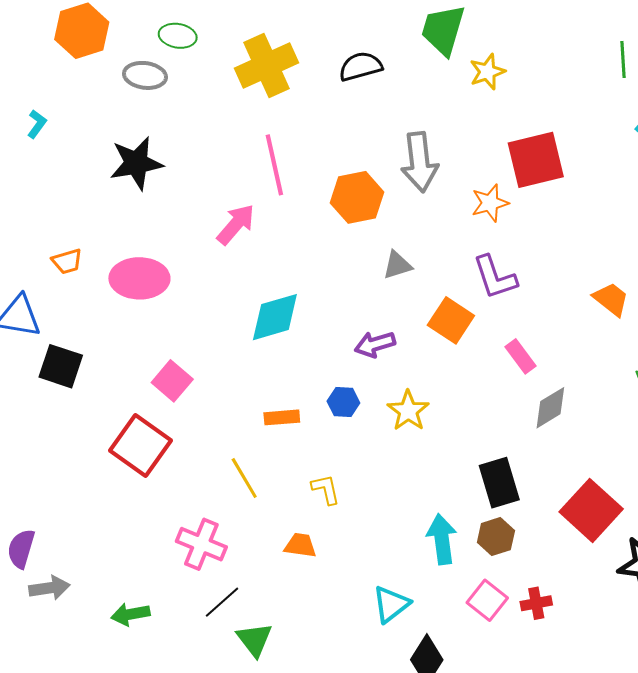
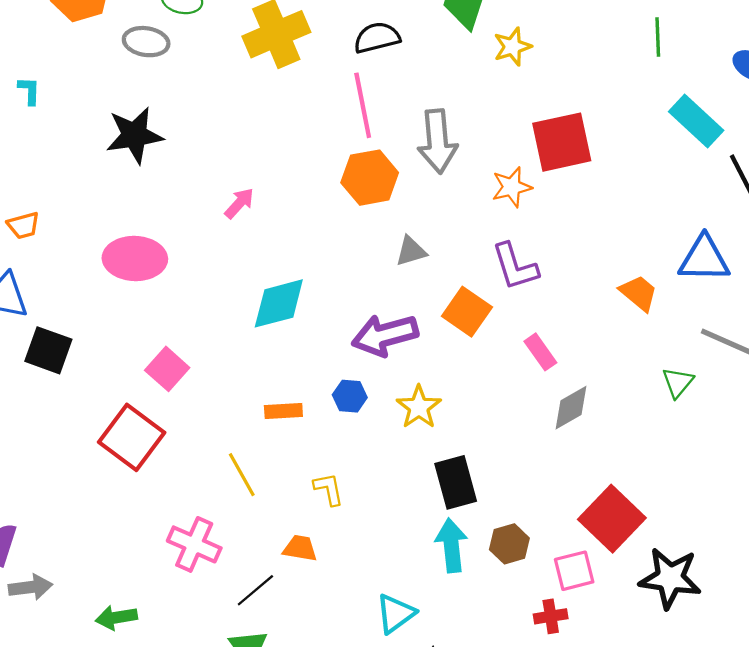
cyan L-shape: (37, 124) -> (29, 91), turned -36
pink line: (274, 165) -> (363, 105), moved
pink arrow: (236, 224) -> (239, 203), size x0.7
orange trapezoid: (67, 261) -> (23, 225), moved
purple arrow: (375, 344) -> (385, 335), size x1.5
black rectangle: (499, 483) -> (456, 482), moved
pink square: (487, 600) -> (574, 571), moved, turned 36
black line: (222, 602) -> (255, 590), moved

